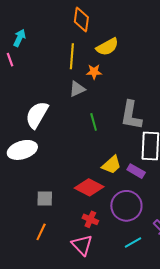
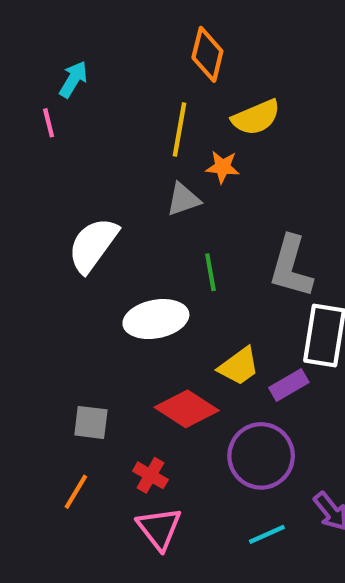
white ellipse: (22, 150) -> (156, 319), moved
purple rectangle: (136, 171) -> (289, 385), turned -66
red cross: (90, 219) -> (150, 475), moved

